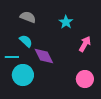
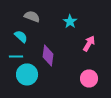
cyan semicircle: (26, 41) -> (21, 36), moved
purple diamond: (44, 56) -> (48, 55), turned 35

